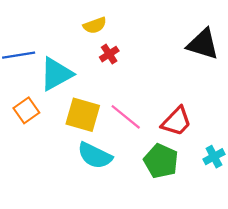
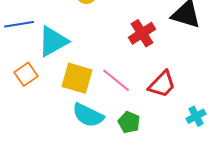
red cross: (109, 54) -> (142, 33), moved, size x1.5
green pentagon: (161, 161) -> (129, 122), moved, size x0.7

